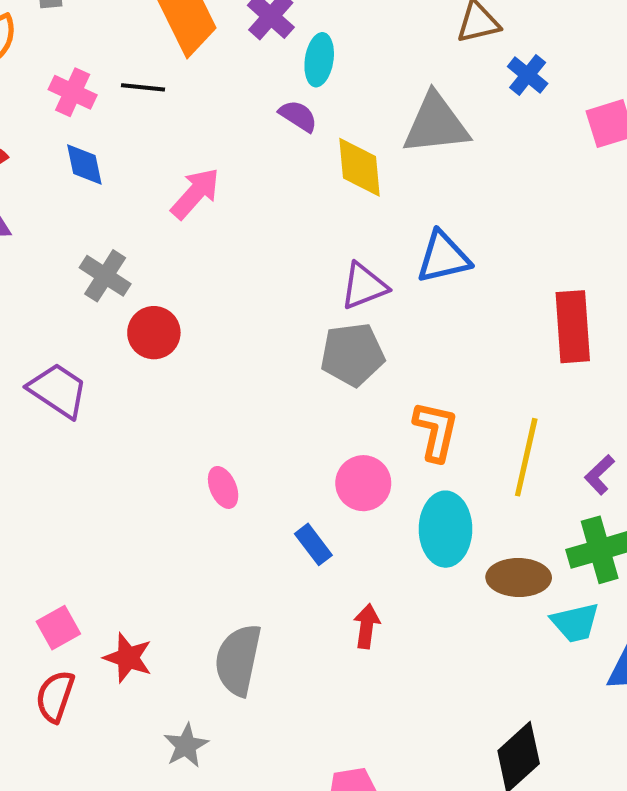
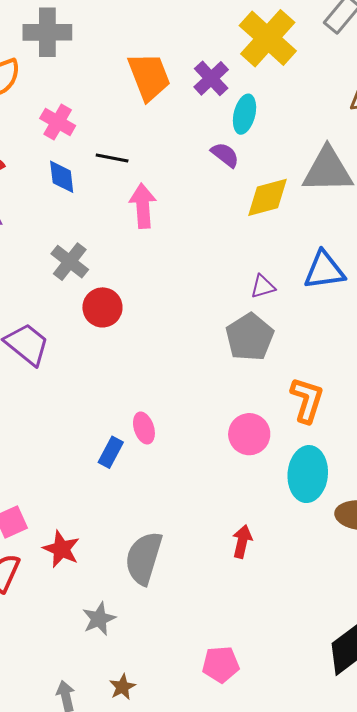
black line: (143, 87) -> (112, 158), moved
yellow diamond: (360, 167) -> (268, 197), turned 75
pink arrow: (195, 193) -> (143, 206), turned -51
purple triangle: (364, 286) -> (263, 287), size x0.7
gray pentagon: (352, 354) -> (250, 337), turned -30
blue rectangle: (313, 544) -> (111, 452), moved, turned 60

